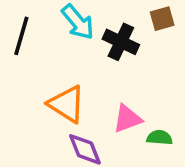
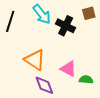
pink triangle: (127, 119) -> (68, 69), turned 48

